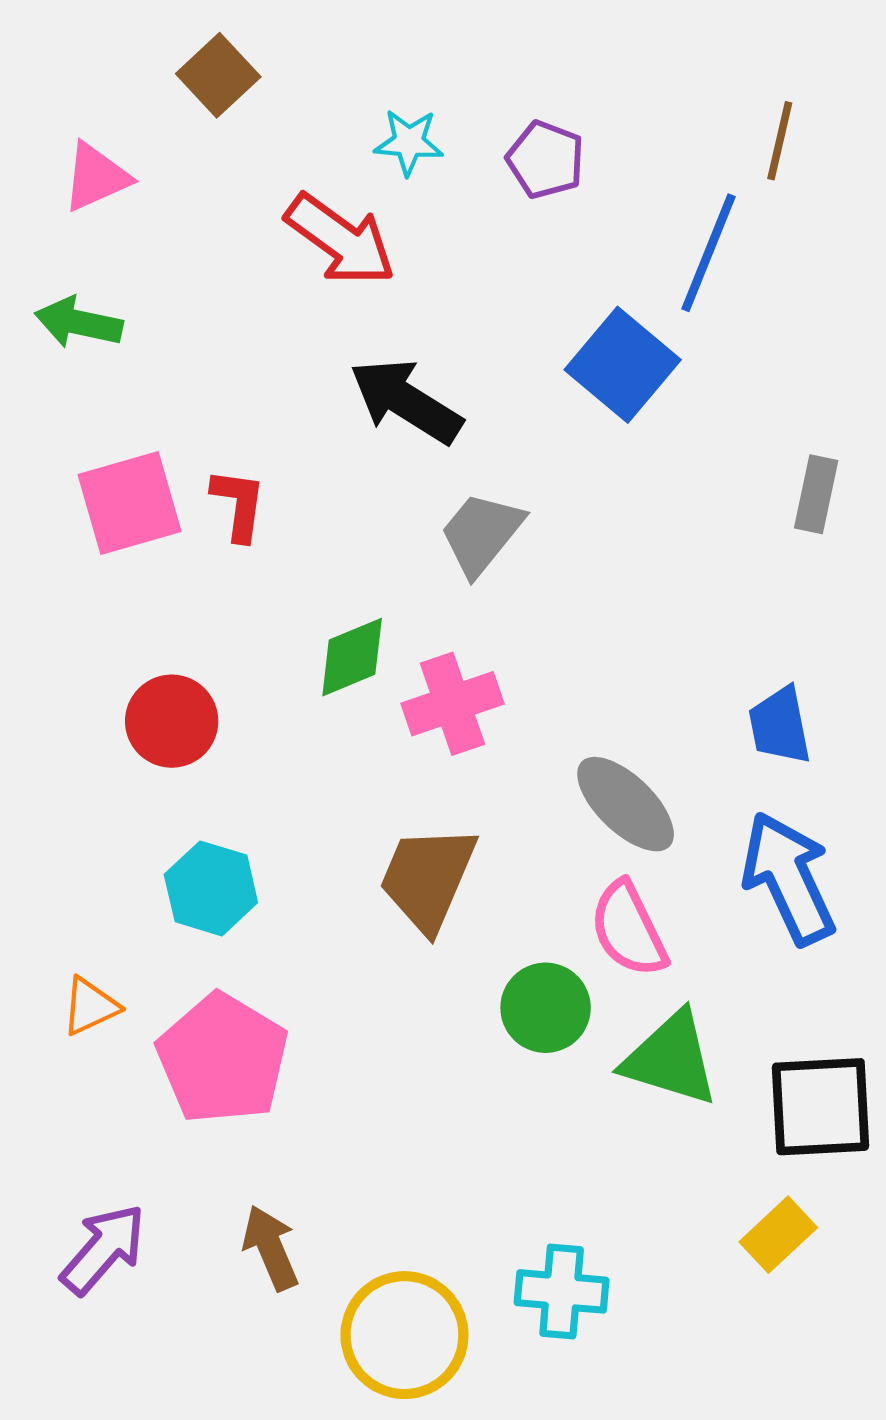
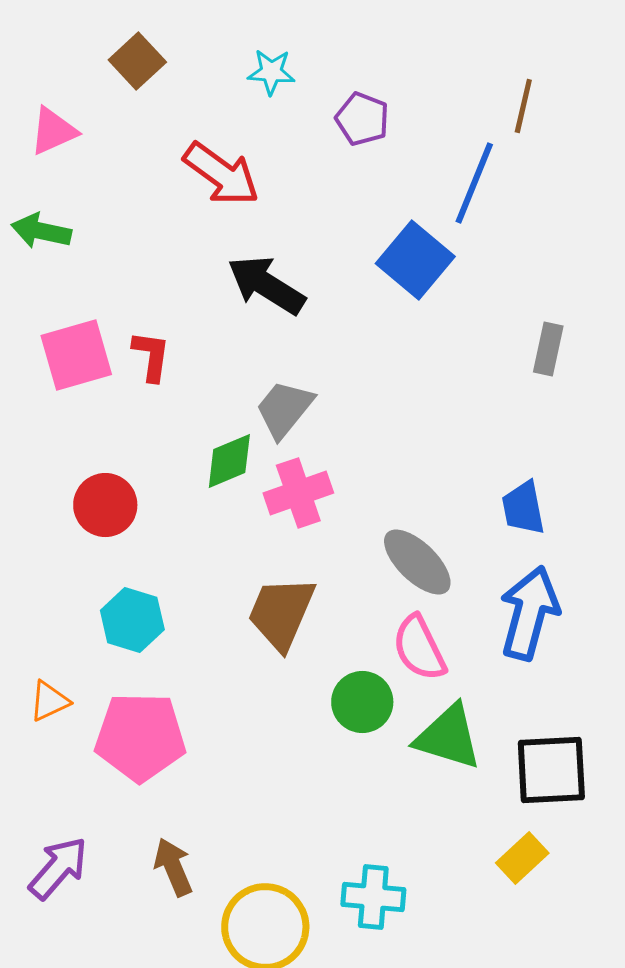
cyan star: (409, 142) -> (271, 72), moved
gray trapezoid: (482, 534) -> (284, 409), moved
blue arrow: (789, 878) -> (529, 613), turned 40
pink pentagon: (223, 1059) -> (140, 737), turned -30

